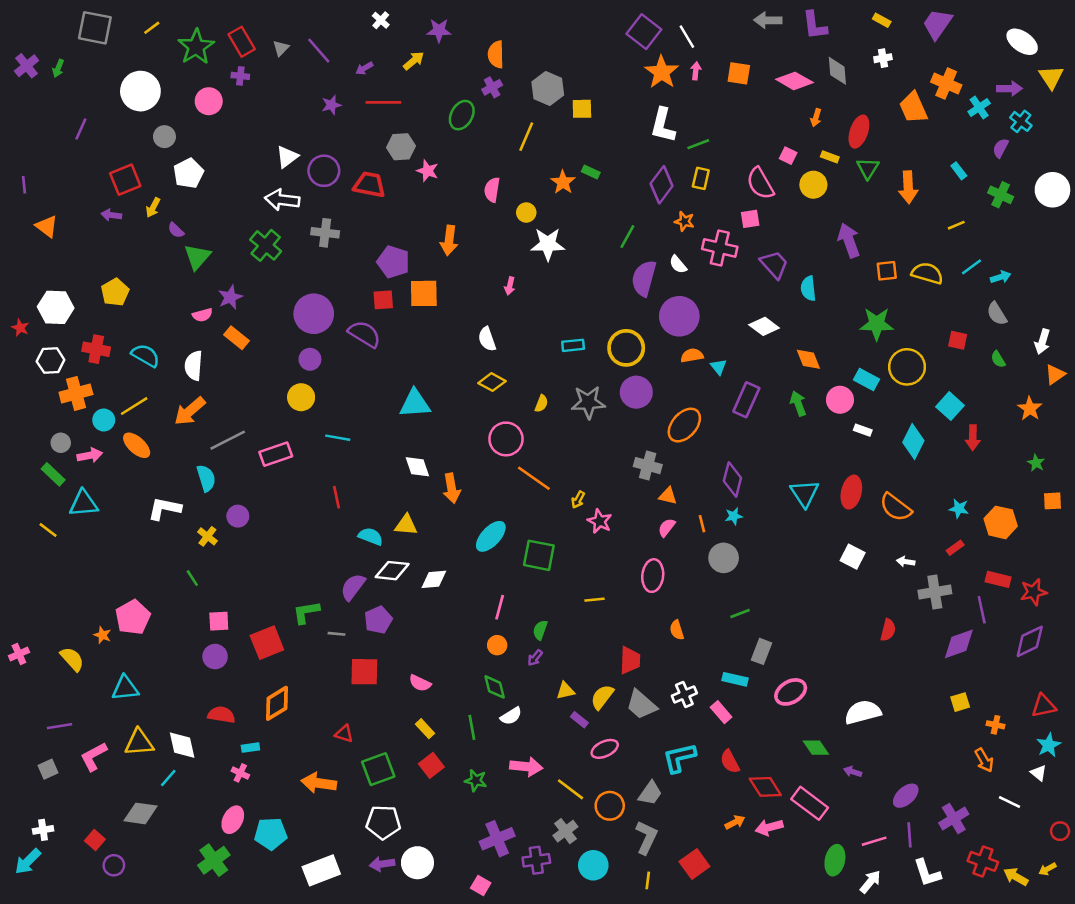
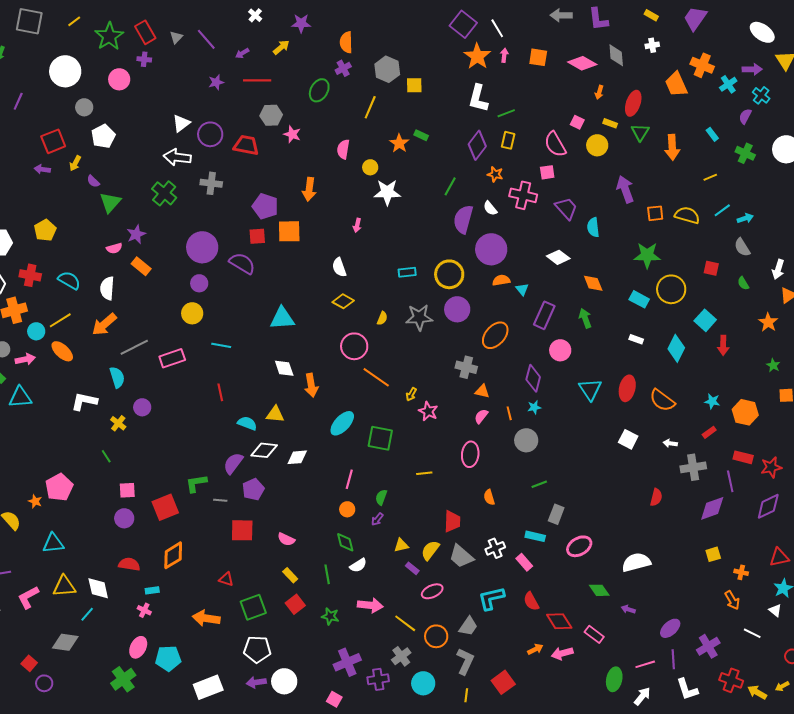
pink circle: (840, 400) -> (560, 350), moved
pink rectangle: (810, 803) -> (594, 634), size x0.7

